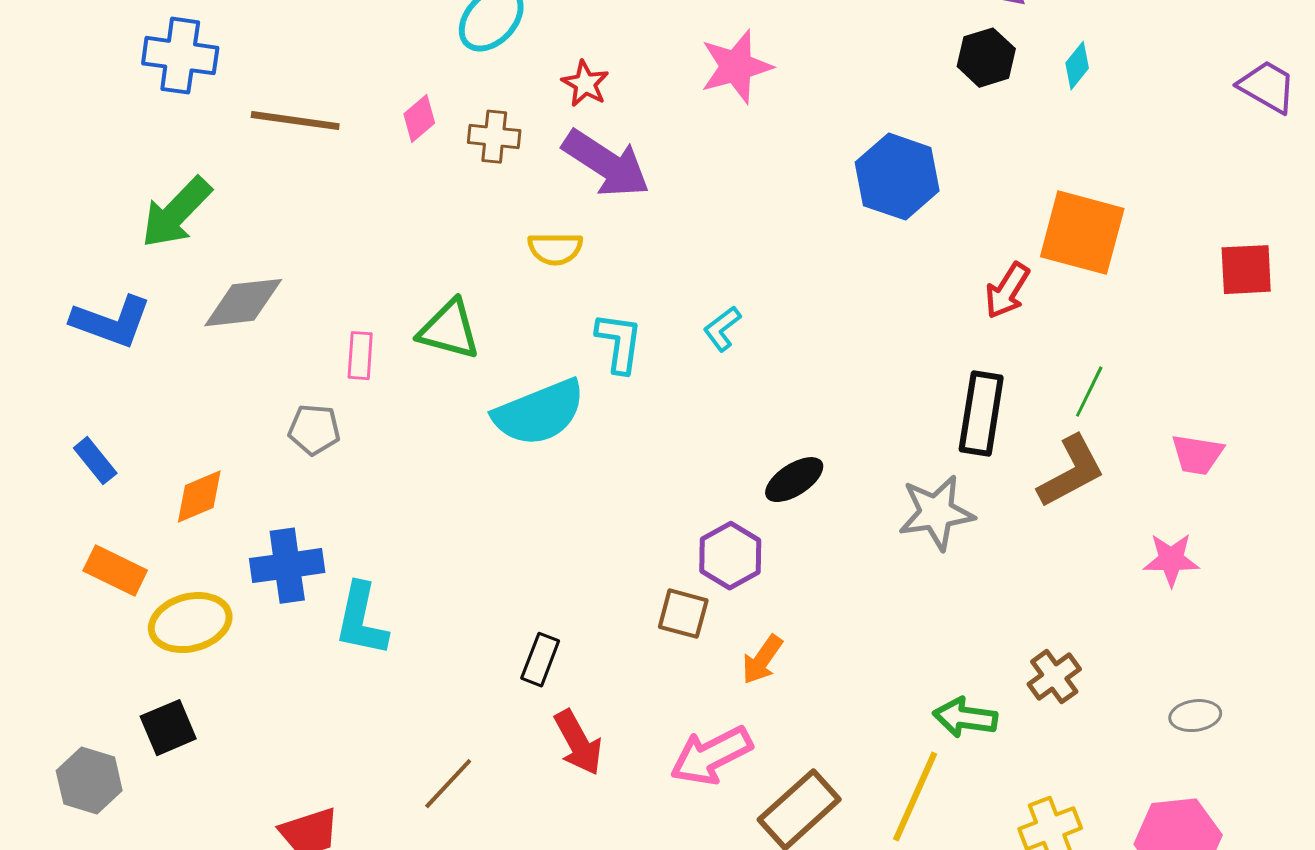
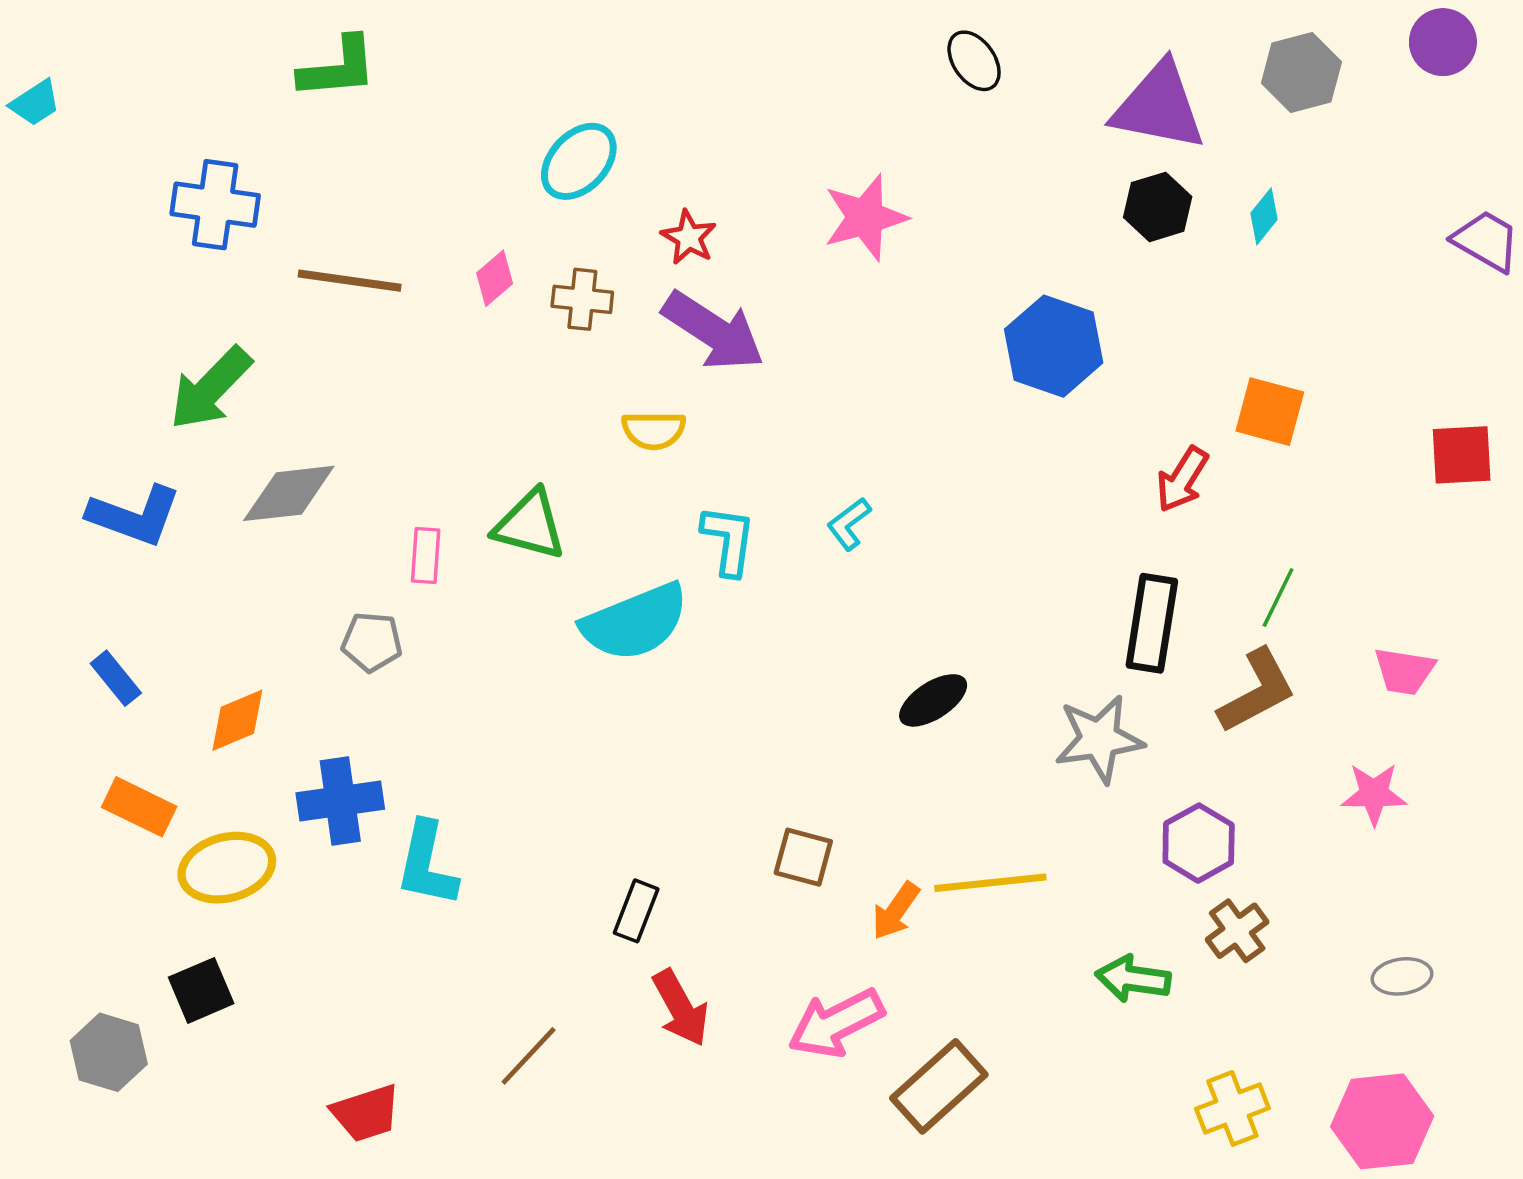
orange square: (1082, 233) -> (1270, 412), size x0.7
purple hexagon: (730, 556) -> (1199, 843), moved
yellow line: (915, 797) -> (990, 883), moved, turned 60

